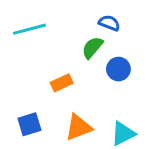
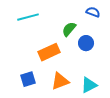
blue semicircle: (109, 23) -> (93, 12), moved
orange rectangle: (62, 83) -> (49, 52), size x1.5

